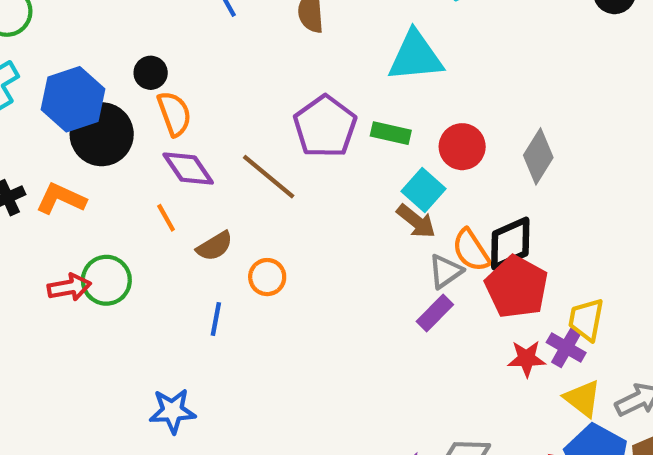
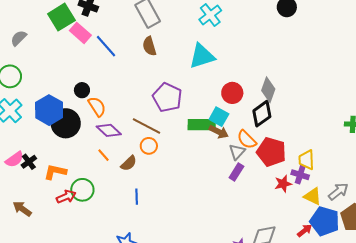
green rectangle: (391, 133) -> (202, 125), moved, size x1.5
orange L-shape: (61, 199) -> (55, 172), moved
black diamond: (510, 244) -> (262, 114), moved
orange circle: (267, 277) -> (149, 146), moved

